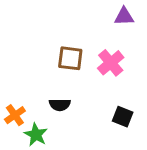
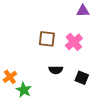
black semicircle: (60, 105) -> (56, 70), moved

